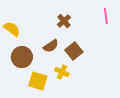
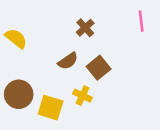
brown circle: (22, 57) -> (19, 94), moved

